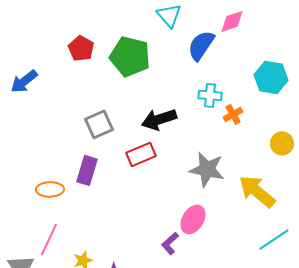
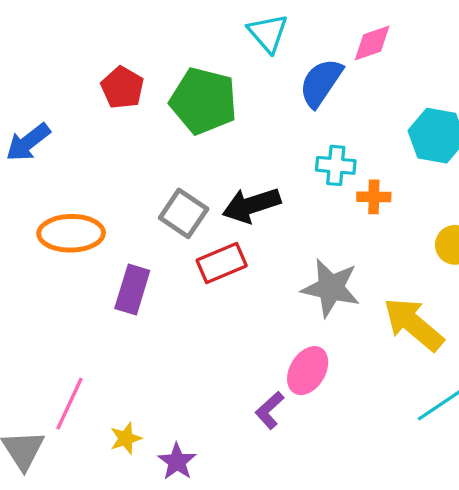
orange cross: (233, 114) -> (374, 197), turned 30
gray square: (99, 124) -> (184, 213), moved, turned -32
orange ellipse: (50, 189) -> (71, 233), moved, size x1.4

